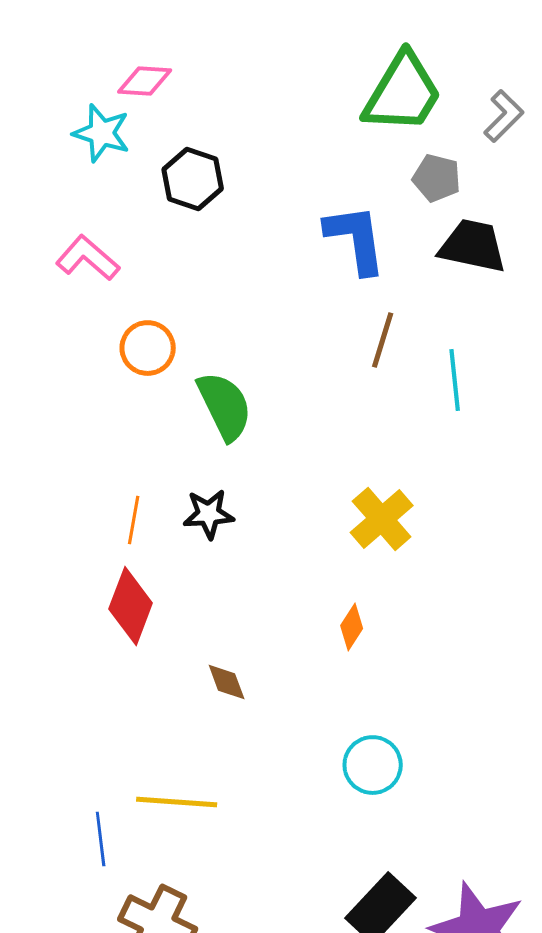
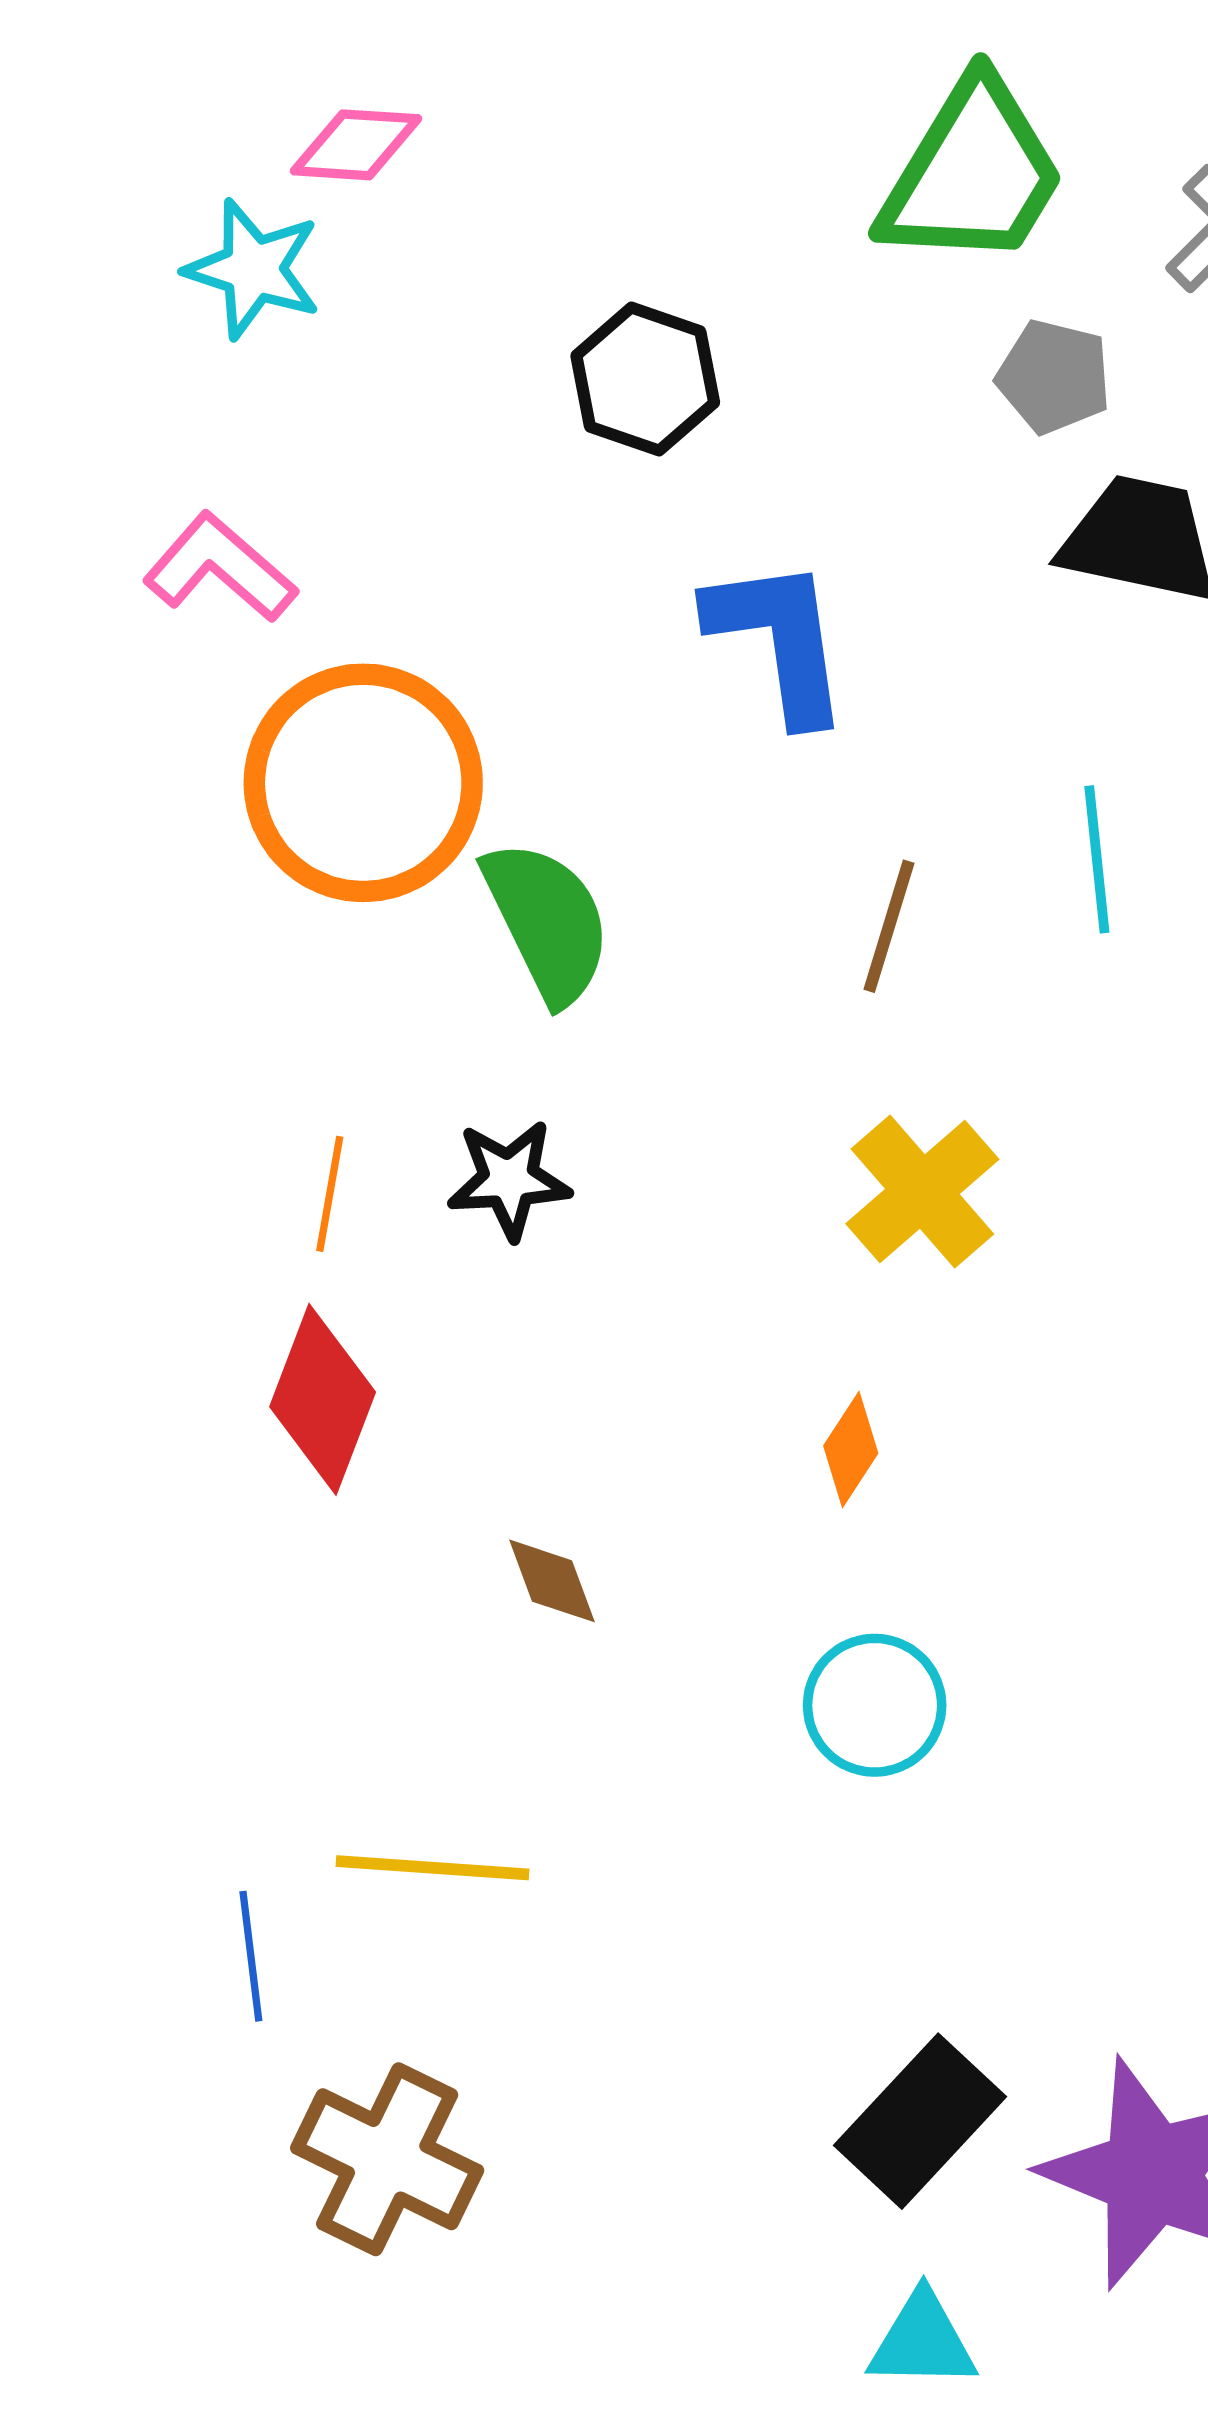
black hexagon: (193, 179) -> (645, 379), moved
blue L-shape: (356, 239) -> (779, 639), moved
brown line: (383, 340) -> (889, 926), moved
orange circle: (148, 348) -> (363, 783), size x1.8
cyan circle: (373, 765) -> (875, 1705), moved

